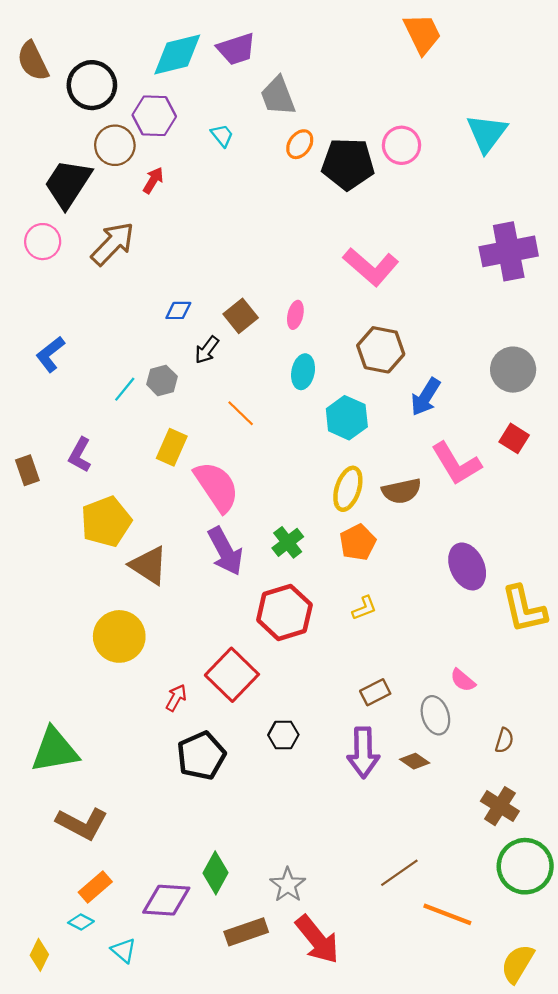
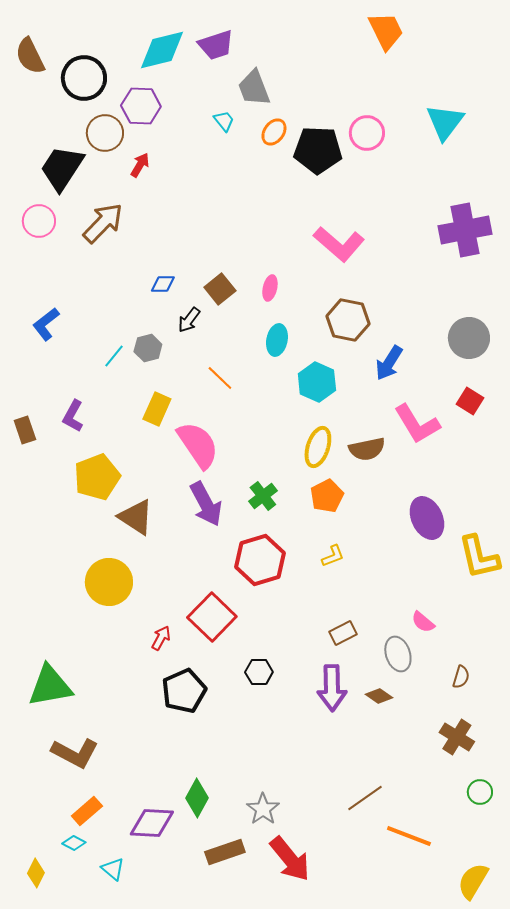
cyan trapezoid: (222, 135) -> (224, 121), moved
green circle: (525, 866) -> (480, 792), size x0.5

